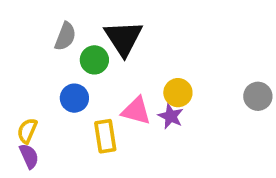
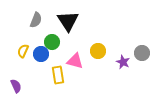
green circle: (94, 60) -> (52, 42), moved
purple star: (171, 116) -> (123, 62), moved
yellow semicircle: (27, 131) -> (23, 51), moved

